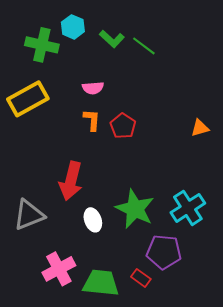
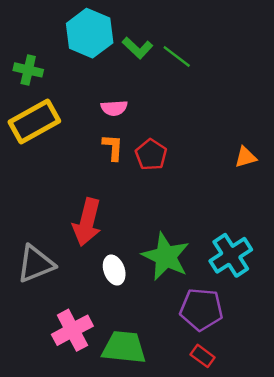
cyan hexagon: (73, 27) -> (90, 33), size x1.6
green cross: (42, 45) -> (28, 70), moved, size x0.7
red rectangle: (141, 278) -> (203, 356), moved

